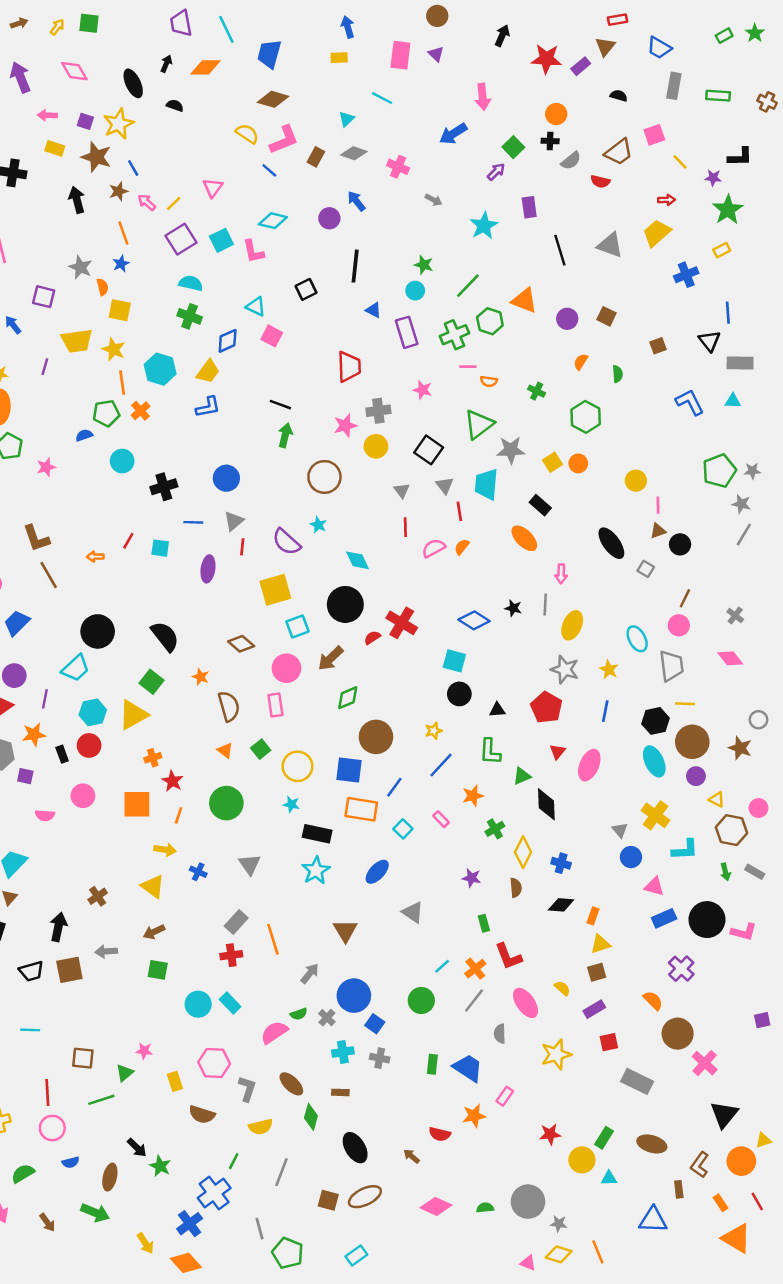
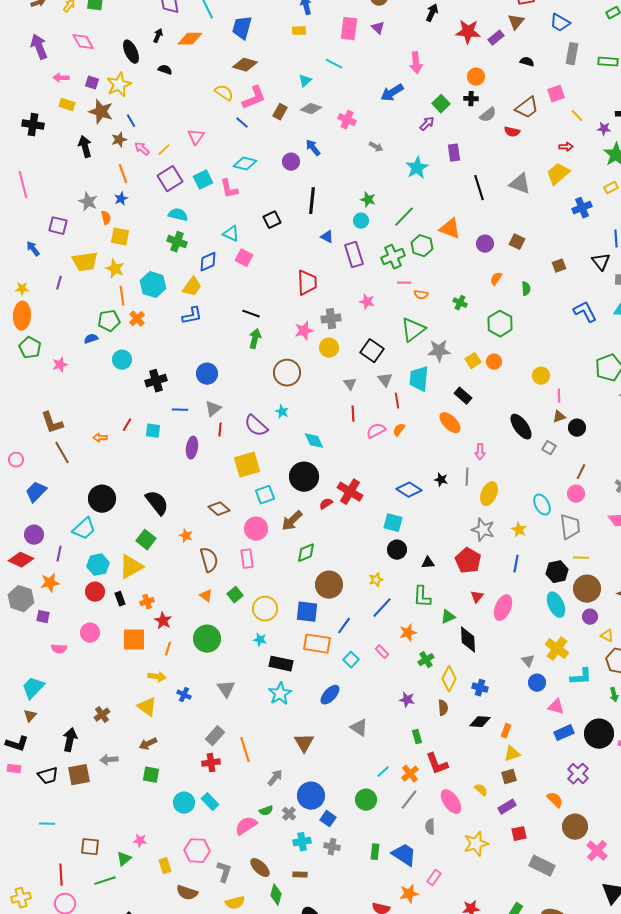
black rectangle: (62, 754) -> (120, 599), moved

